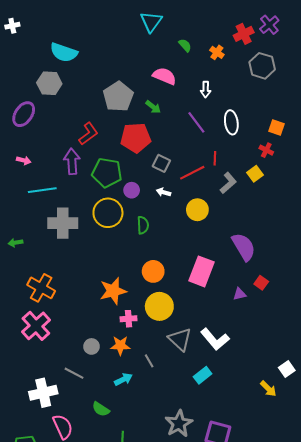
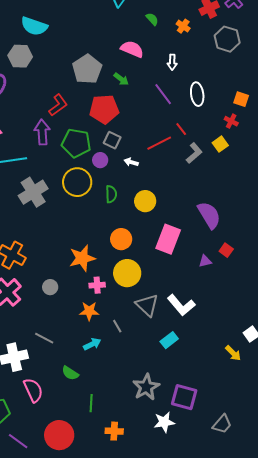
red line: (215, 158) -> (181, 129), turned -40
gray square: (161, 163) -> (112, 140), moved
yellow circle: (197, 210) -> (145, 201), moved
gray cross: (63, 223) -> (33, 192), turned -32
gray circle: (91, 346) -> (50, 287), moved

